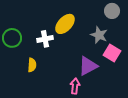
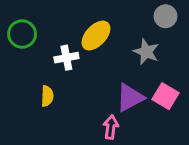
green circle: (12, 38) -> (22, 34), moved
pink square: (112, 53) -> (165, 96), moved

